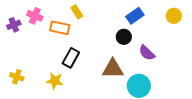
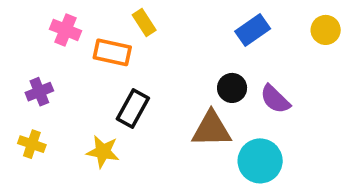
purple cross: (14, 25) -> (39, 92), moved
black circle: (124, 37) -> (232, 88), moved

